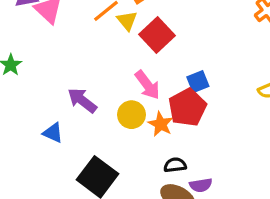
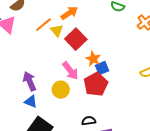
purple arrow: (82, 100) -> (30, 81), turned 30
orange star: (161, 124) -> (93, 59), moved
blue triangle: (53, 133) -> (31, 102), moved

